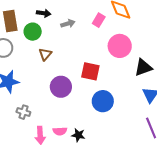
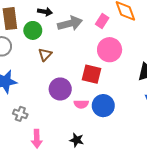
gray arrow: (68, 24) -> (70, 23), size x1.6
pink circle: (120, 46) -> (110, 50), moved
pink semicircle: (60, 131) -> (81, 104), moved

